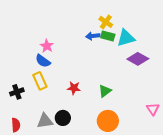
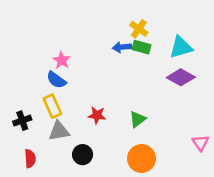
cyan triangle: (126, 38) -> (181, 47), moved
gray triangle: (45, 121) -> (59, 131), moved
red semicircle: (16, 125) -> (30, 159), moved

